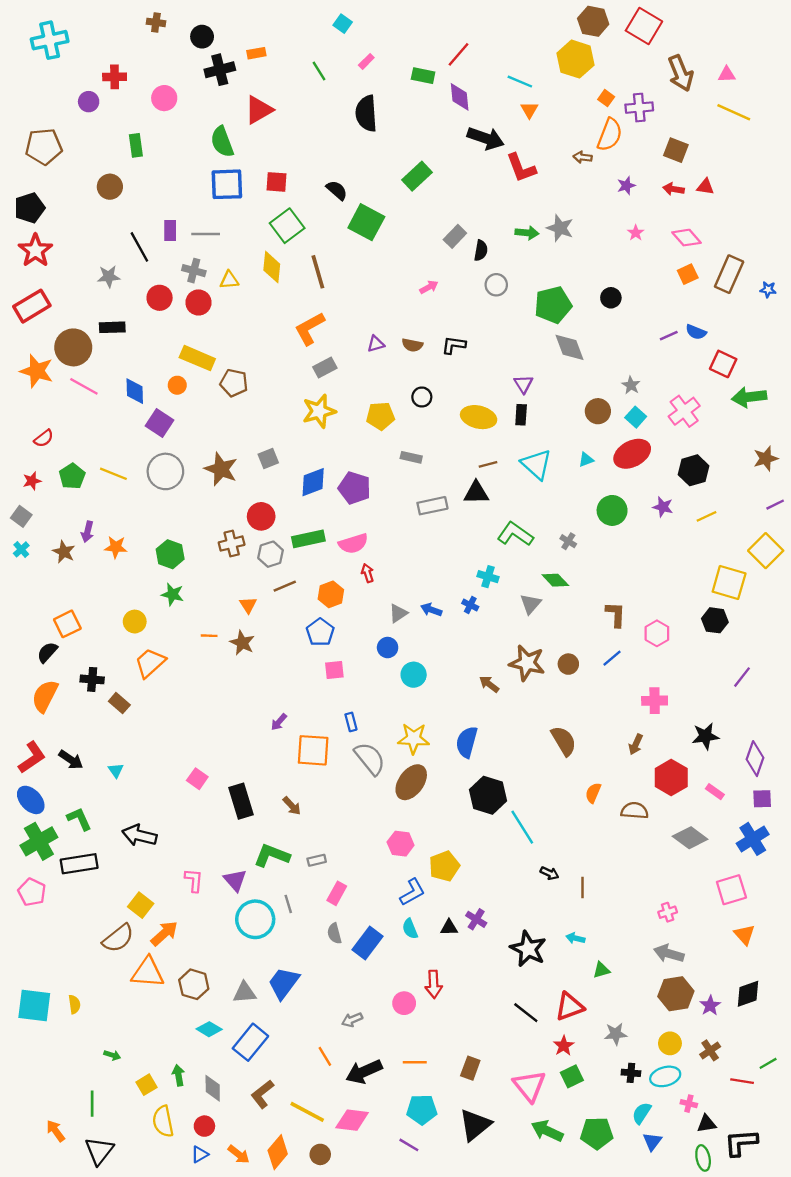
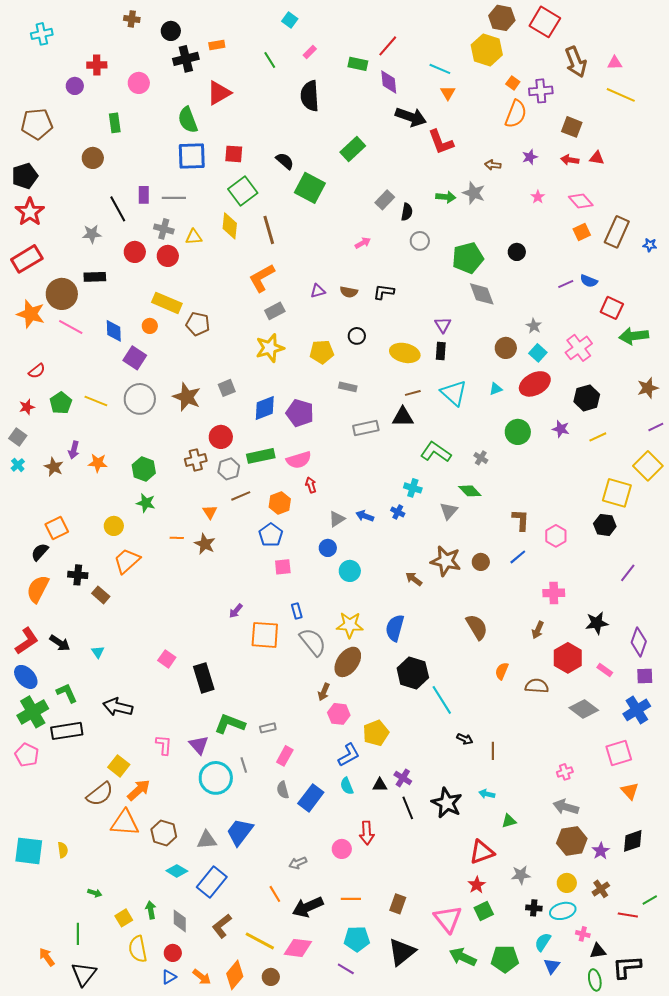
cyan cross: (50, 40) -> (42, 34), size x0.7
brown arrow: (583, 157) -> (493, 165), moved
brown arrow: (292, 806) -> (324, 692), moved, turned 66
black line: (526, 1013) -> (408, 808), moved, turned 30

